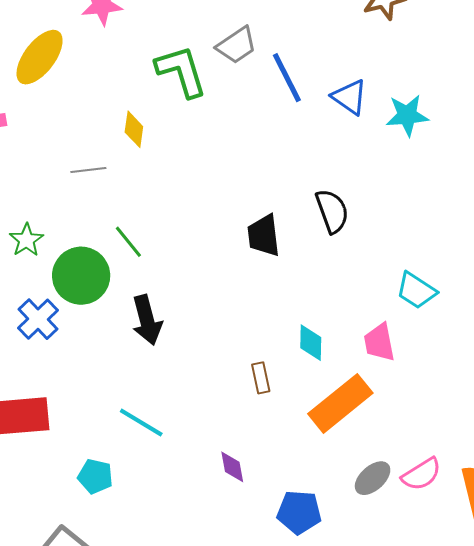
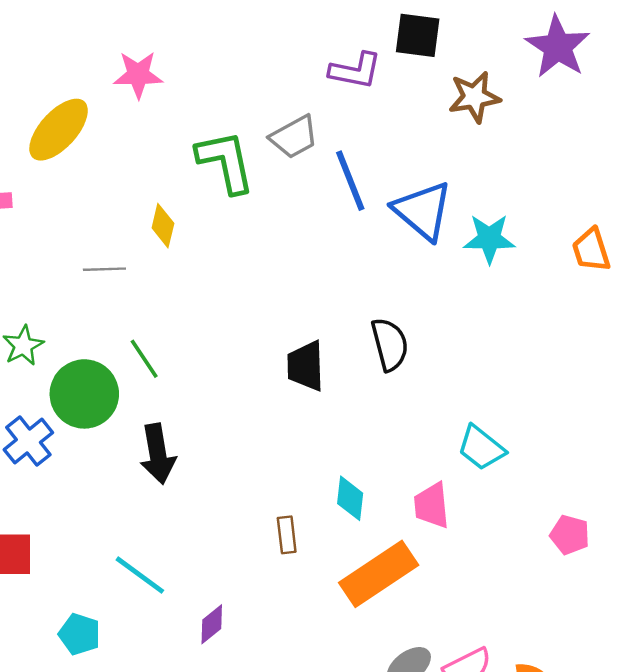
blue triangle: (350, 97) -> (423, 211), size x1.4
purple diamond: (232, 467) -> (212, 624), moved, turned 56

